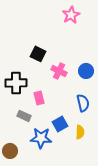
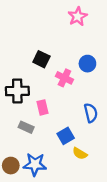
blue circle: (86, 71) -> (87, 64), moved
yellow semicircle: (80, 132) -> (80, 153), moved, turned 120
blue star: (41, 138) -> (35, 164), moved

